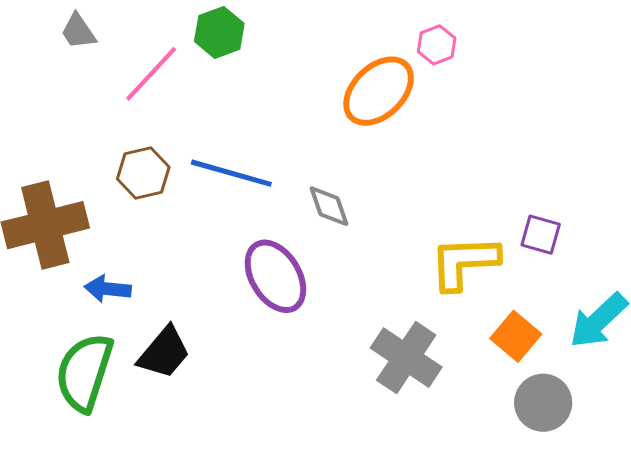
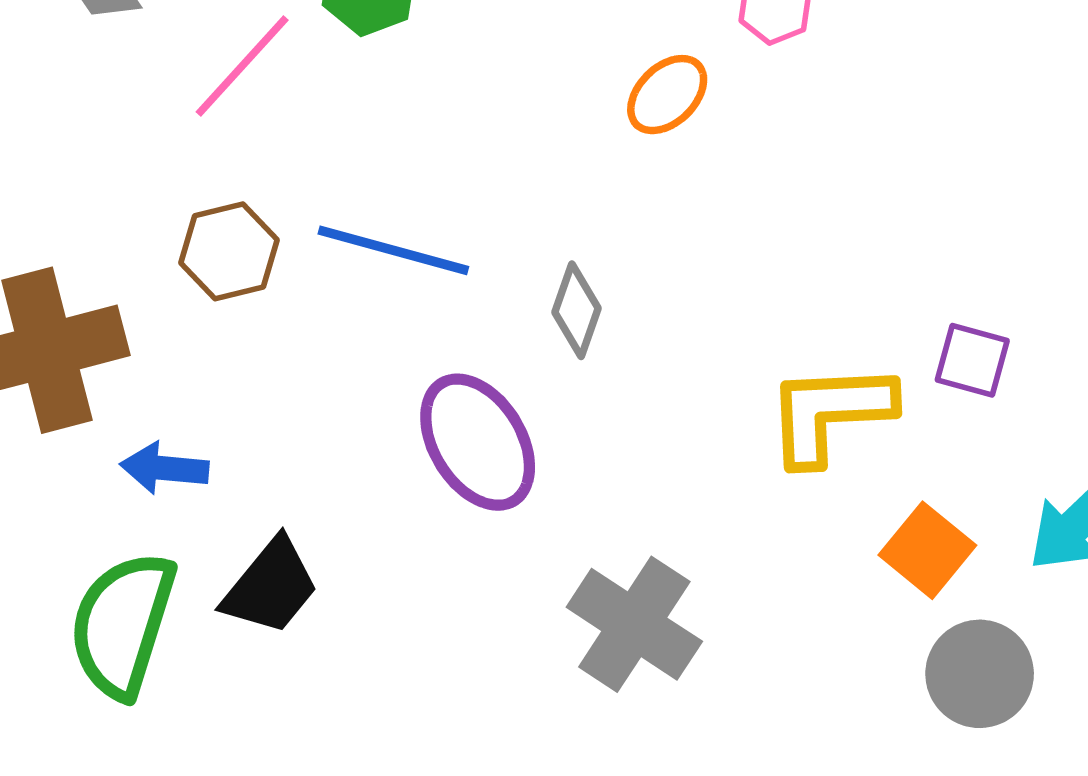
orange ellipse: (379, 91) -> (667, 95), size x0.6
gray diamond: (329, 206) -> (576, 310), turned 39
gray cross: (406, 358) -> (634, 624), moved

